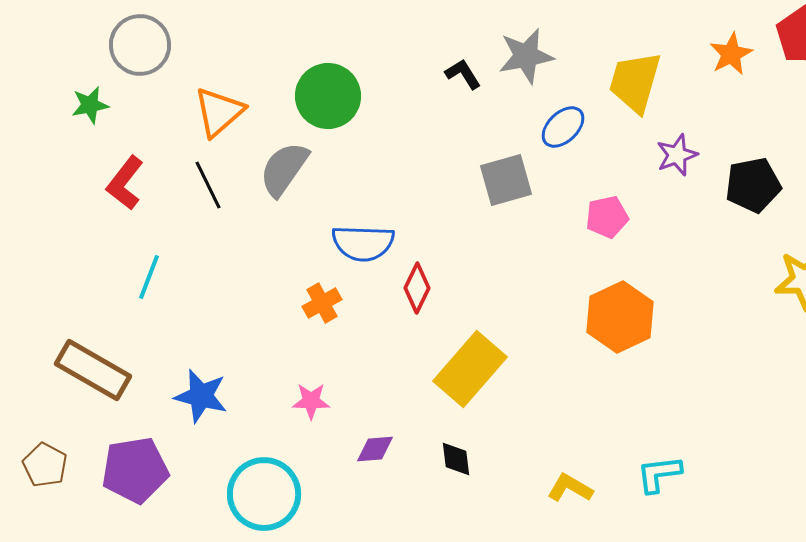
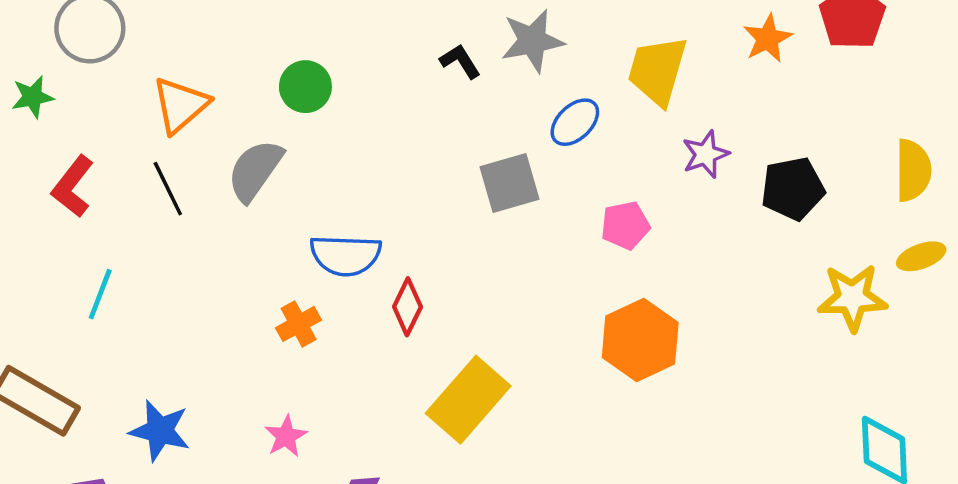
green circle: (328, 96) -> (305, 87), size x0.7
pink star: (311, 401) -> (286, 436), turned -30

